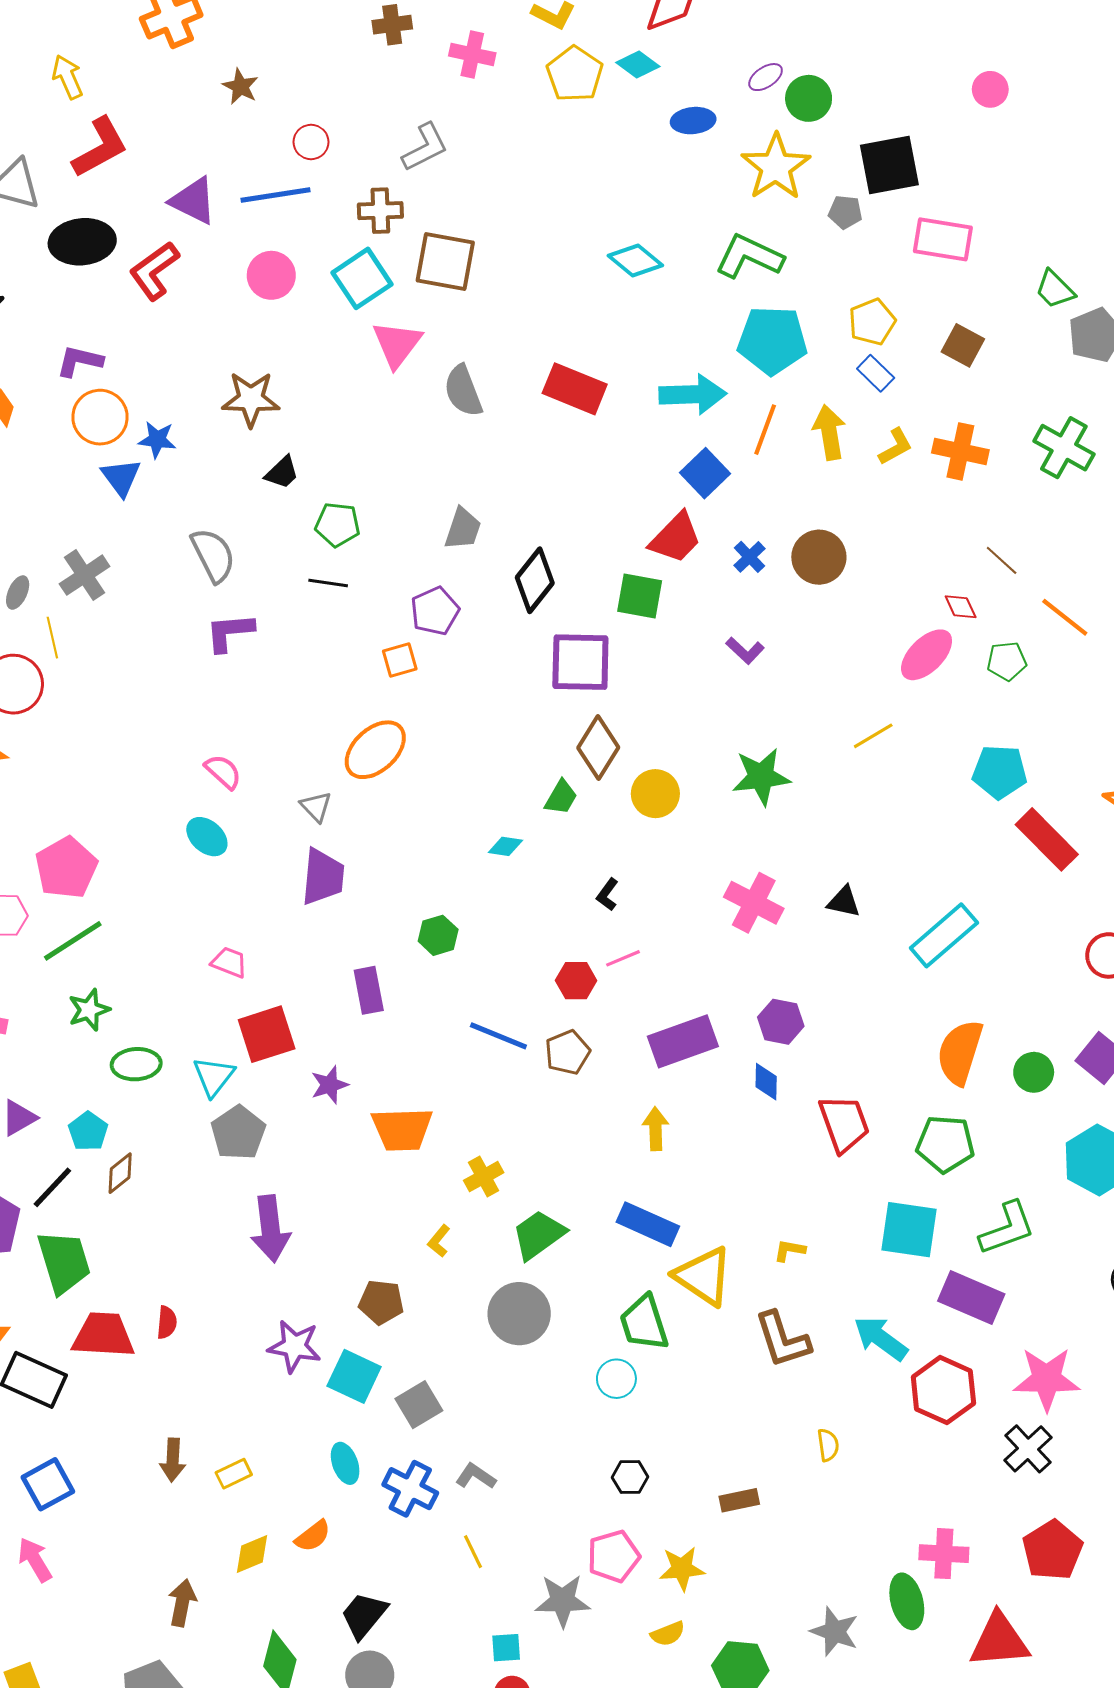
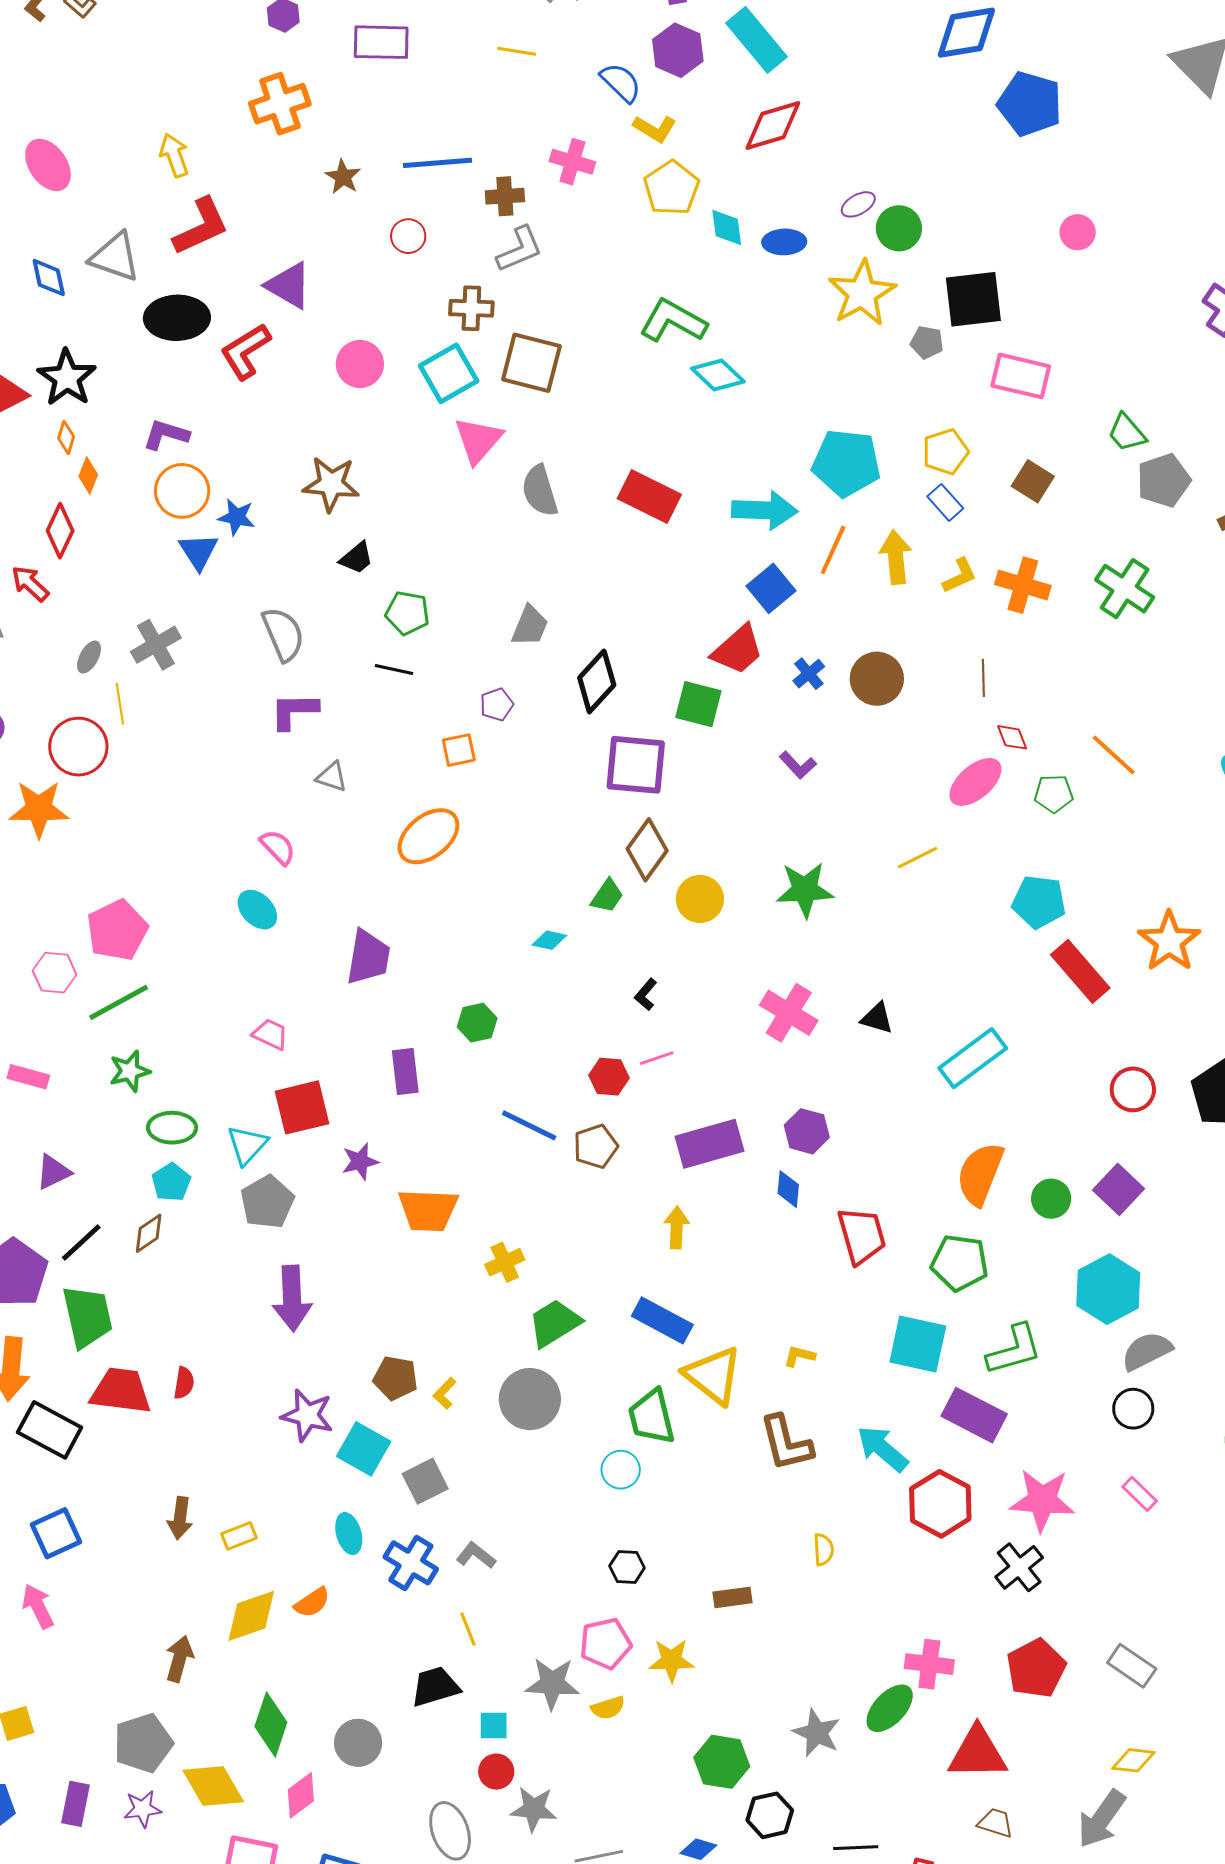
brown cross: (392, 25) -> (505, 196), moved
cyan diamond: (638, 64) -> (727, 227), moved, turned 42
blue line: (276, 195) -> (437, 163), moved
green L-shape: (749, 256) -> (673, 321), moved
brown line: (1002, 560) -> (983, 678), moved, turned 42
purple pentagon: (435, 611) -> (497, 705), size x0.7
gray triangle: (316, 807) -> (332, 777), moved, turned -32
cyan pentagon: (88, 1131) -> (171, 1182), moved
yellow L-shape: (439, 1241) -> (445, 1393), moved
yellow diamond: (252, 1554) -> (251, 1616), size x1.4
green ellipse: (907, 1601) -> (890, 1708), turned 54
black trapezoid: (364, 1615) -> (435, 1687), moved, turned 30
yellow semicircle: (668, 1634) -> (608, 1708), moved

